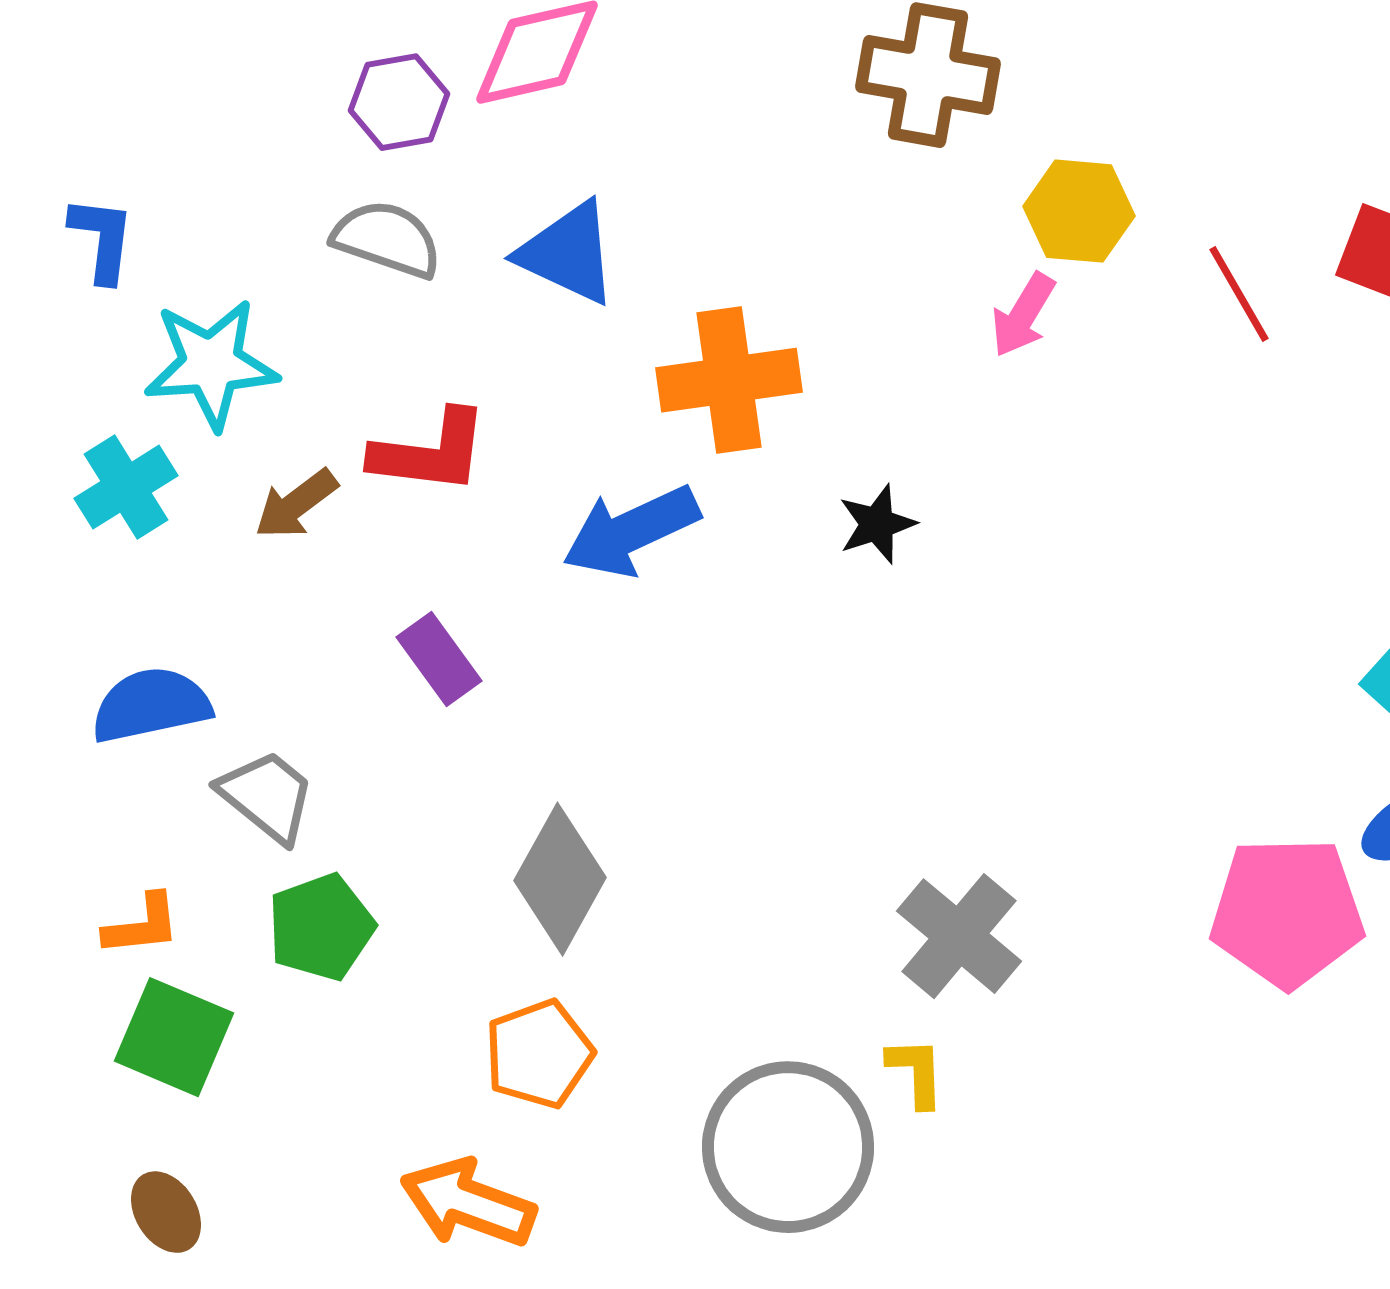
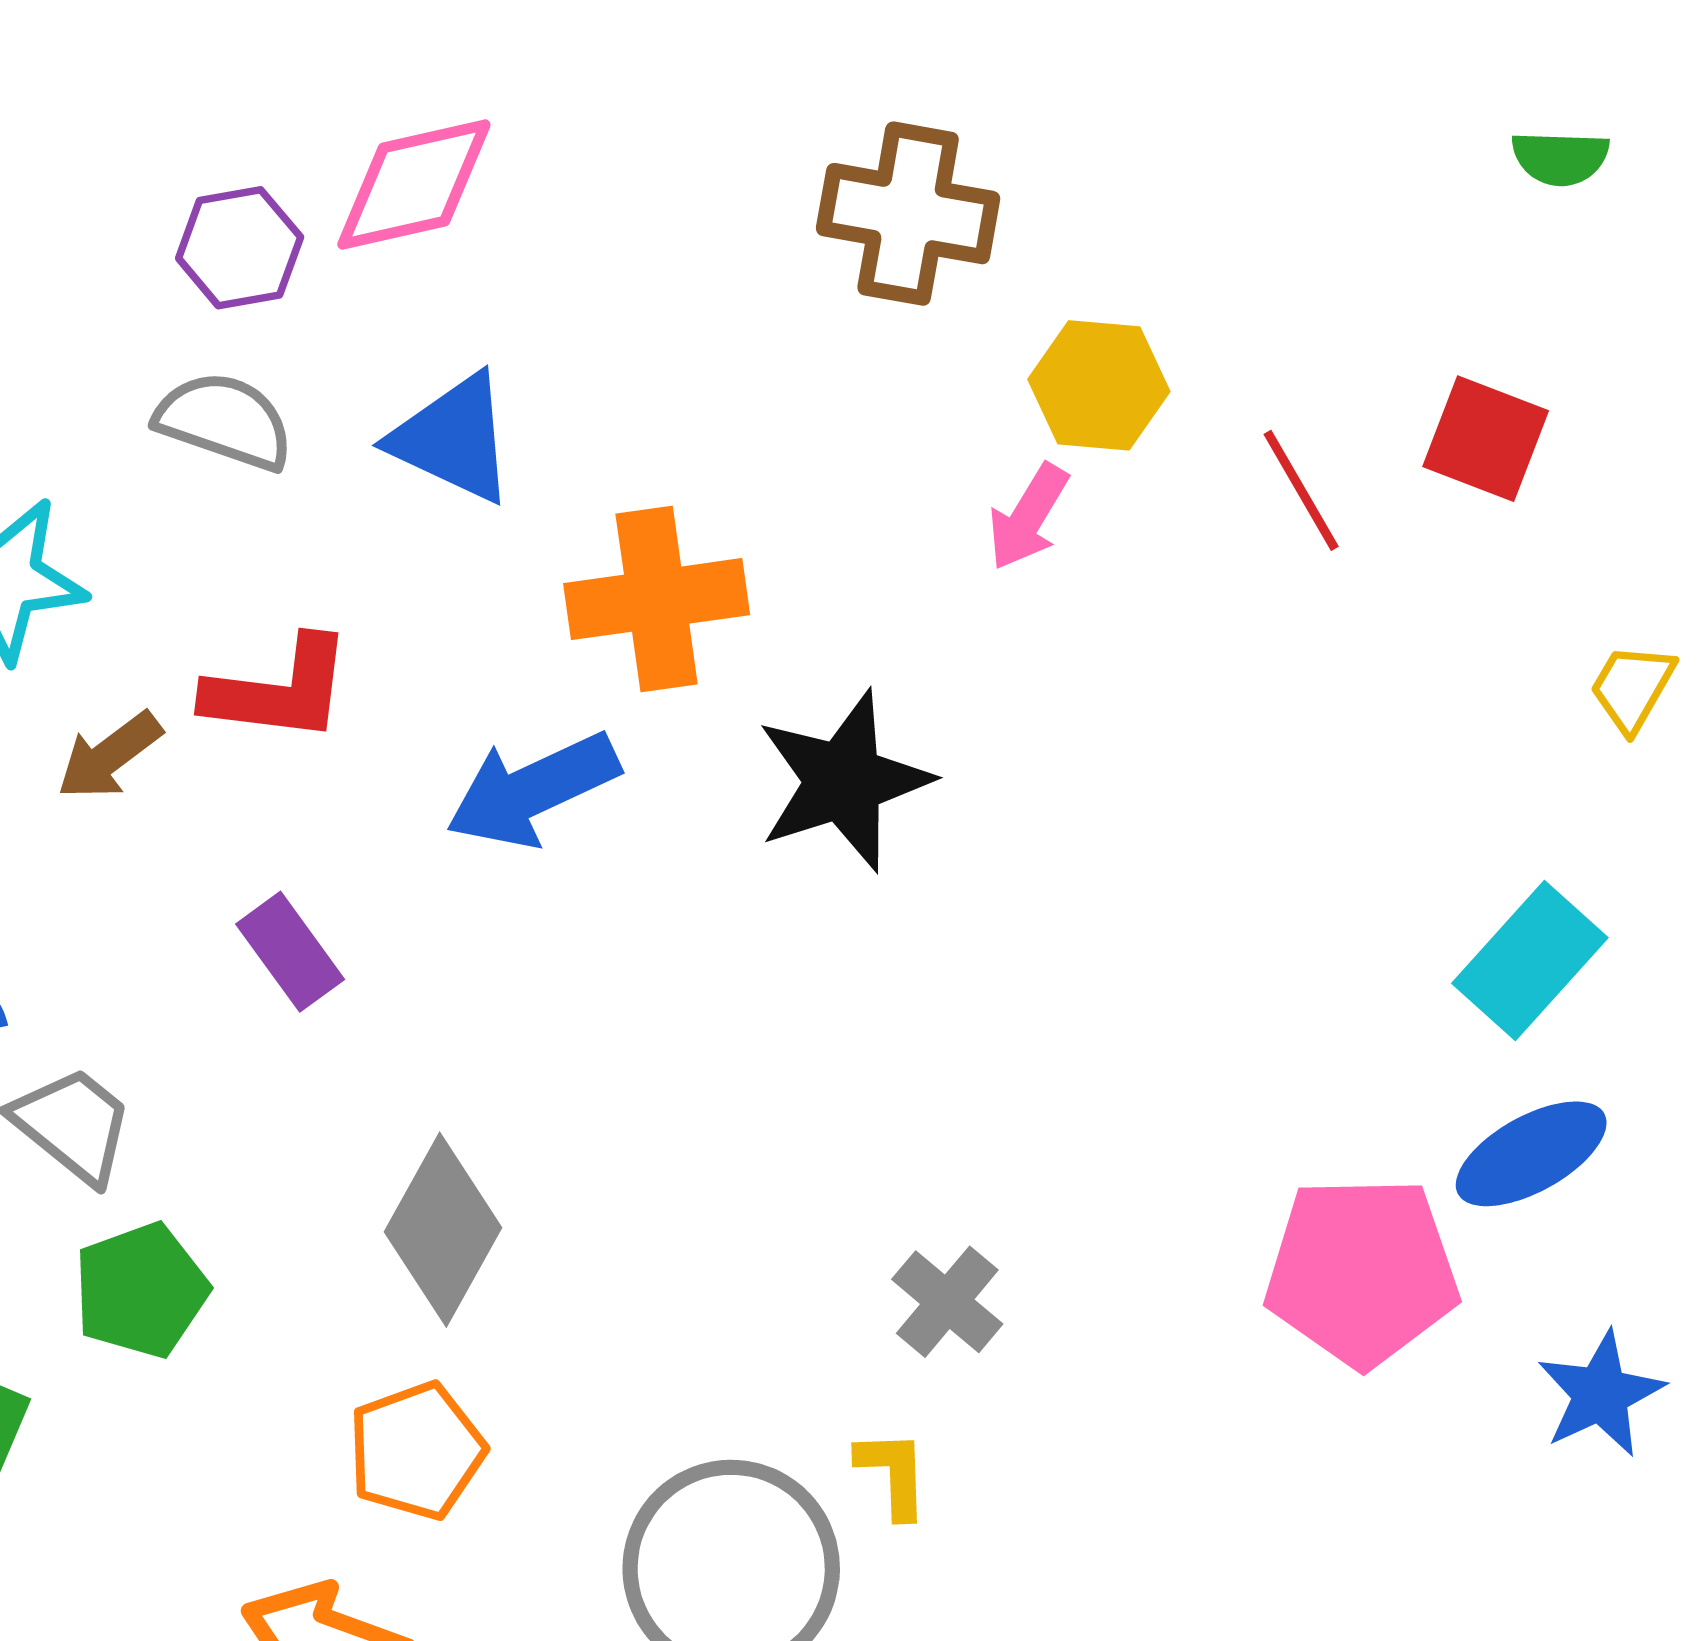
black star: (877, 524) -> (844, 781), size x1.8
gray cross: (959, 936) -> (947, 1302), size x0.7

